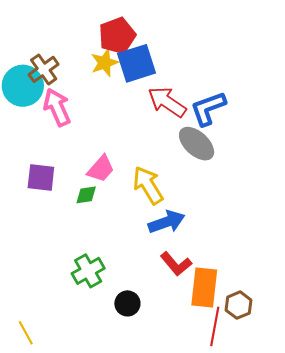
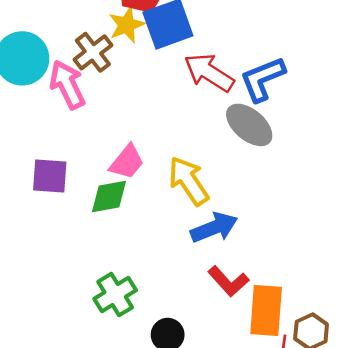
brown cross: (44, 69) -> (93, 52), moved
green diamond: (86, 195) -> (109, 196), size x1.4

